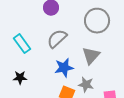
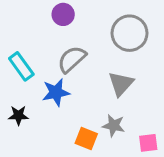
blue star: (64, 68) -> (56, 92), moved

